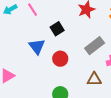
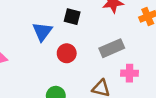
black square: (57, 29) -> (72, 17), turned 32

